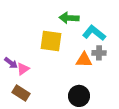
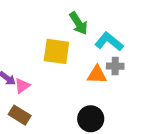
green arrow: (69, 18) -> (78, 23), turned -126

